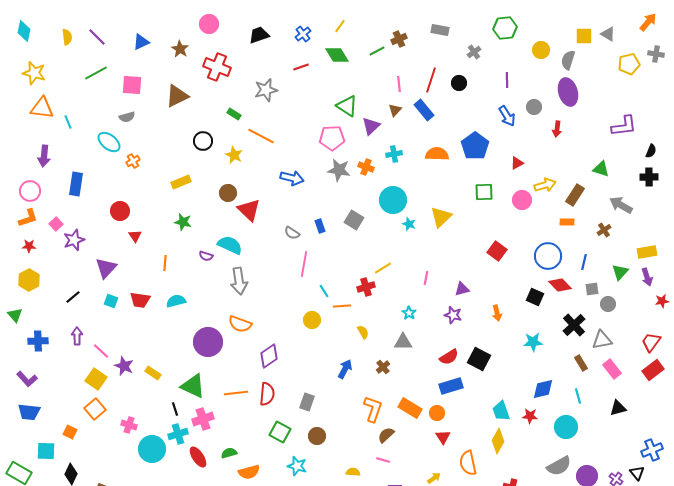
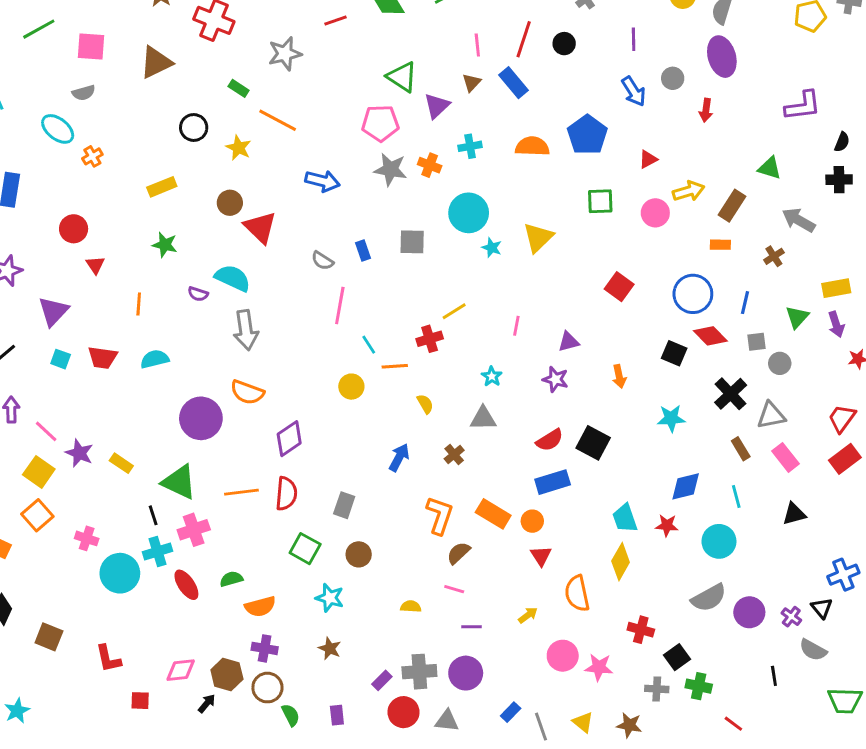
gray square: (354, 220) -> (412, 242), turned -30

